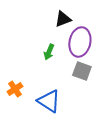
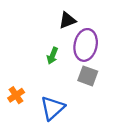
blue triangle: (49, 101) -> (52, 108), turned 45

